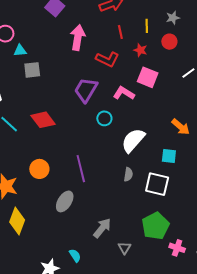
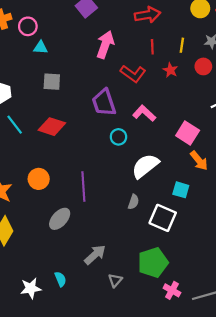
gray square: (32, 70) -> (52, 82), moved
pink square: (148, 77) -> (188, 133), moved
purple trapezoid: (86, 90) -> (104, 103), turned -60
red diamond: (43, 120) -> (52, 127), turned -45

